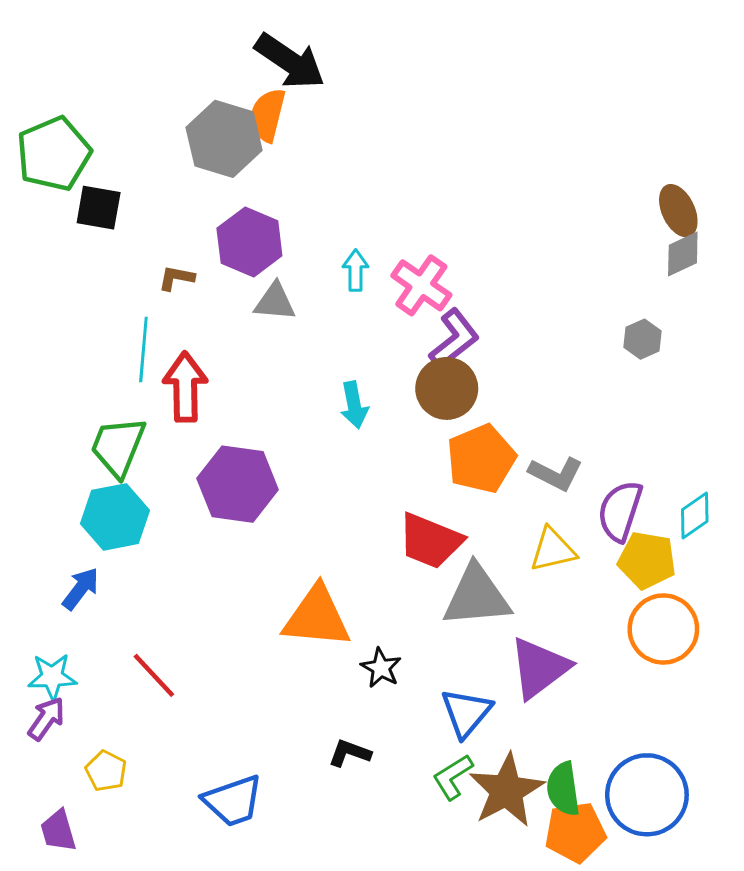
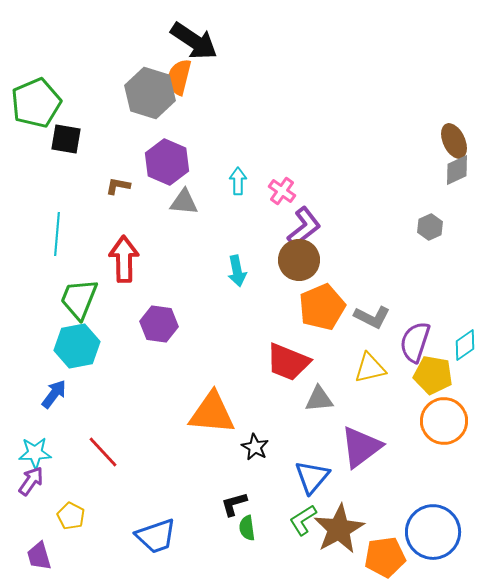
pink cross: (421, 285) -> (282, 191), size x0.7
cyan line: (143, 350) -> (57, 234), moved
purple hexagon: (238, 484) -> (159, 324), size x0.7
gray triangle: (477, 596) -> (319, 399), size x0.6
black L-shape: (350, 753) -> (234, 504), turned -36
green semicircle: (563, 789) -> (247, 528), moved, size x0.7

